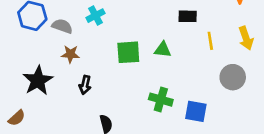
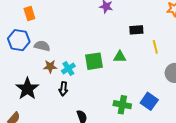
cyan cross: (95, 16) -> (68, 69), moved
green cross: (161, 100) -> (122, 105), moved
blue square: (196, 111) -> (149, 101), turned 30

